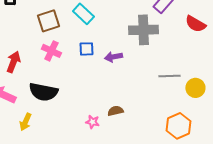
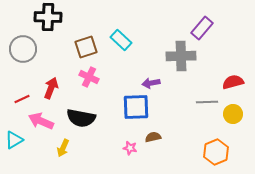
red semicircle: (195, 24) -> (233, 82), moved, turned 135
blue square: (86, 49) -> (136, 107), moved, size x1.8

